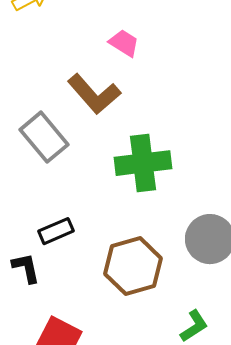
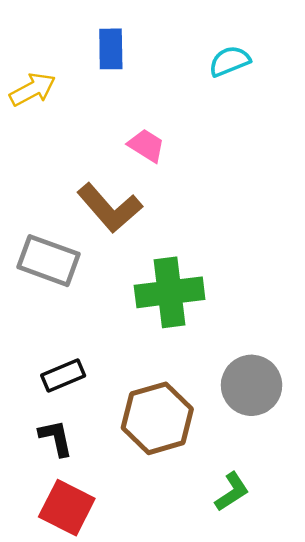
gray rectangle: (44, 137) -> (48, 261), turned -30
black L-shape: (26, 268) -> (56, 438), moved

